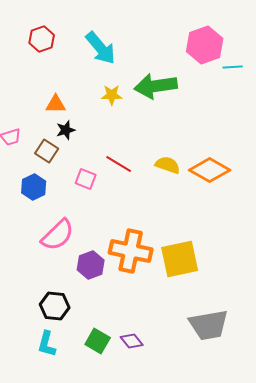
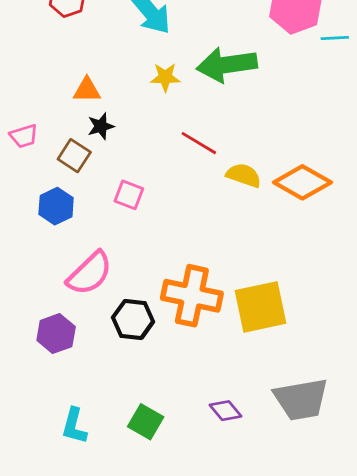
red line: (119, 164) -> (199, 143), moved
purple hexagon: (91, 265) -> (56, 334), moved
black hexagon: (55, 306) -> (133, 320), moved
purple diamond: (132, 341) -> (225, 411), moved

